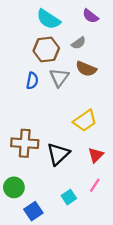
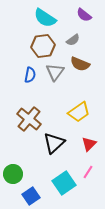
brown cross: (25, 143) -> (29, 119), moved, turned 35
cyan square: (69, 197) -> (64, 183), size x1.6

